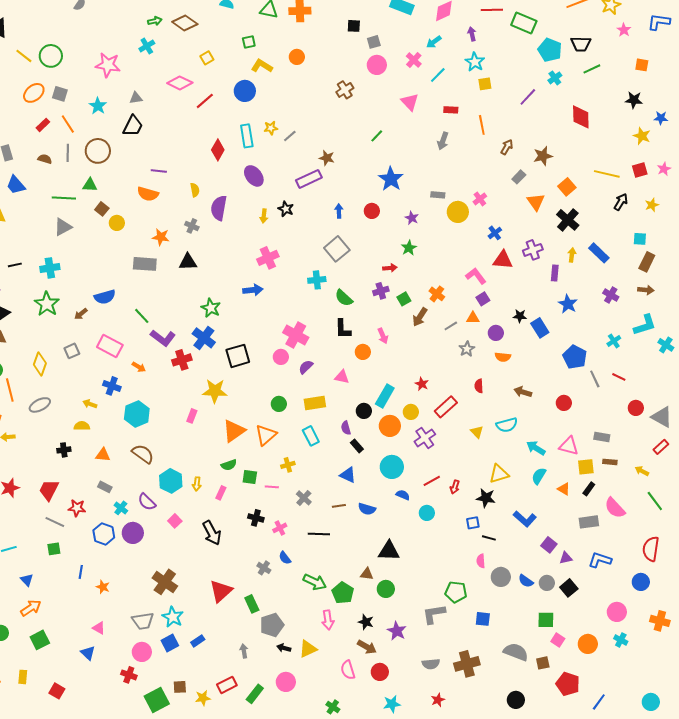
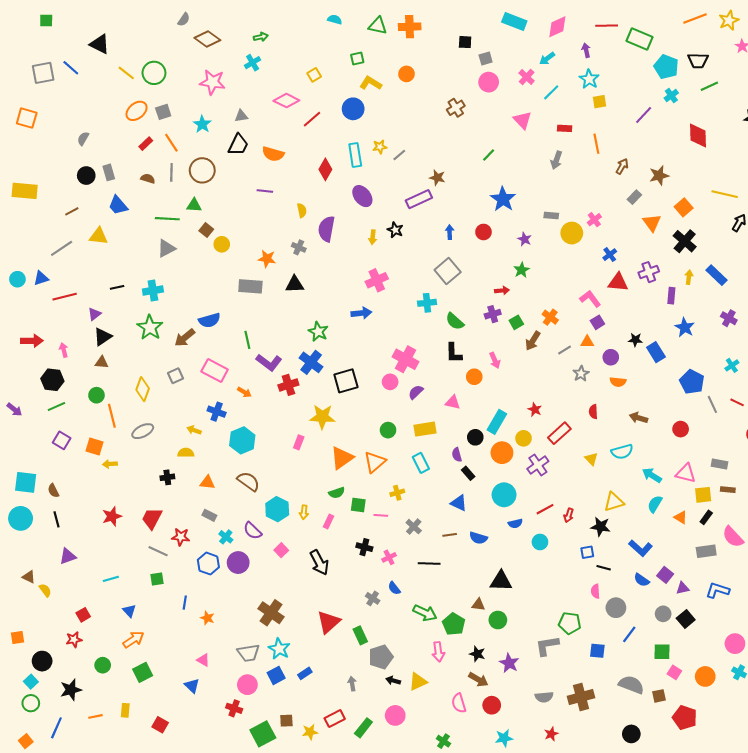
brown diamond: (185, 23) -> (207, 39), moved
gray square: (60, 94) -> (163, 112), turned -35
orange semicircle: (148, 194) -> (273, 154), moved
brown arrow: (81, 314) -> (185, 338), size x1.5
green line: (142, 316) -> (247, 340), turned 30
blue semicircle: (403, 495) -> (515, 524), turned 144
blue semicircle: (526, 581) -> (642, 580), moved
blue line: (599, 702) -> (629, 634), moved

